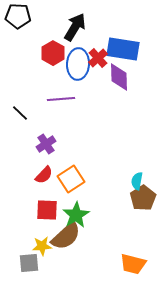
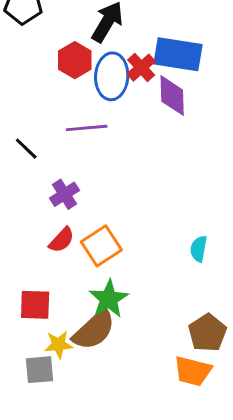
brown pentagon: (143, 198) -> (207, 333), moved
red square: (47, 210) -> (35, 305), moved

